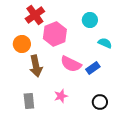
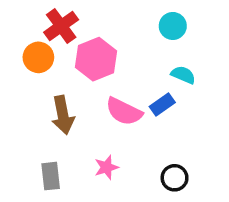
cyan circle: (90, 20) -> (173, 26), moved
orange circle: (22, 44) -> (38, 57), moved
blue rectangle: (93, 68) -> (162, 104), moved

